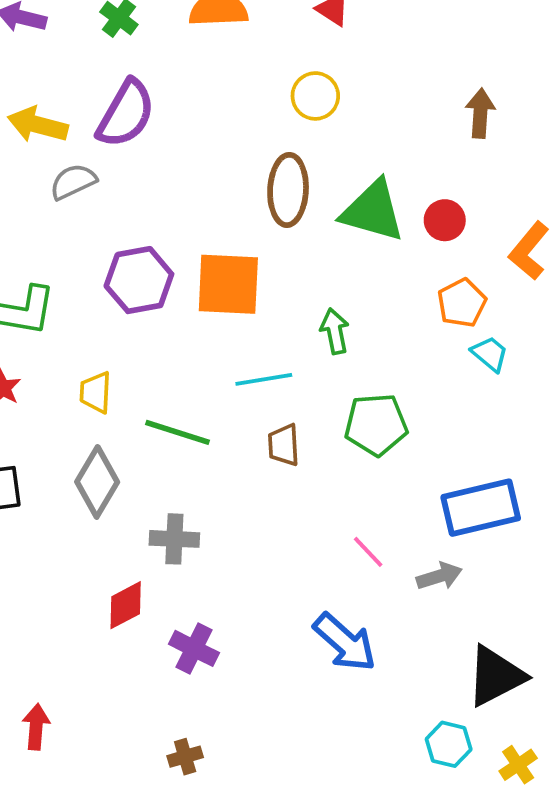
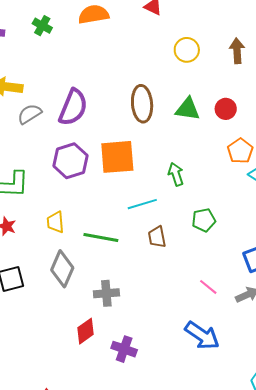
yellow circle: (315, 96) -> (187, 50), moved
purple semicircle: (126, 114) -> (73, 107), moved
green triangle: (373, 211) -> (188, 109), size x0.7
green pentagon: (376, 425) -> (204, 220), size x0.7

